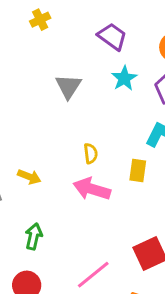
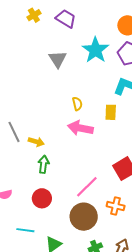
purple trapezoid: (112, 37) -> (66, 19), moved
cyan star: (124, 78) -> (95, 50), size x1.5
yellow arrow: (29, 177) -> (36, 142), moved

